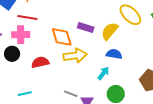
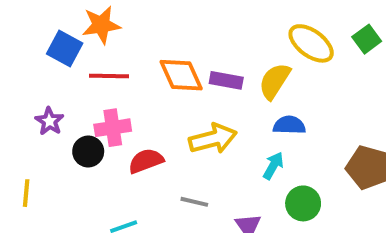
pink cross: (21, 35) -> (113, 128), moved
orange diamond: (62, 37) -> (181, 75), moved
gray line: (71, 94) -> (194, 202), moved

